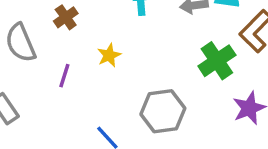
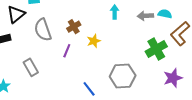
brown cross: (66, 17) -> (74, 27), moved

